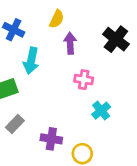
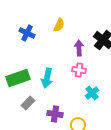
purple arrow: (70, 43) -> (79, 48), moved
cyan arrow: (31, 61) -> (47, 78), moved

